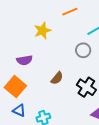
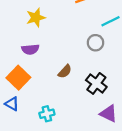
yellow star: (42, 31) -> (36, 18), moved
blue triangle: (19, 110) -> (12, 104), moved

